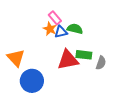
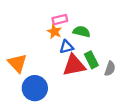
pink rectangle: (55, 18) -> (60, 20), turned -64
blue triangle: (61, 32) -> (66, 47), moved
green rectangle: (84, 55) -> (91, 60), turned 56

